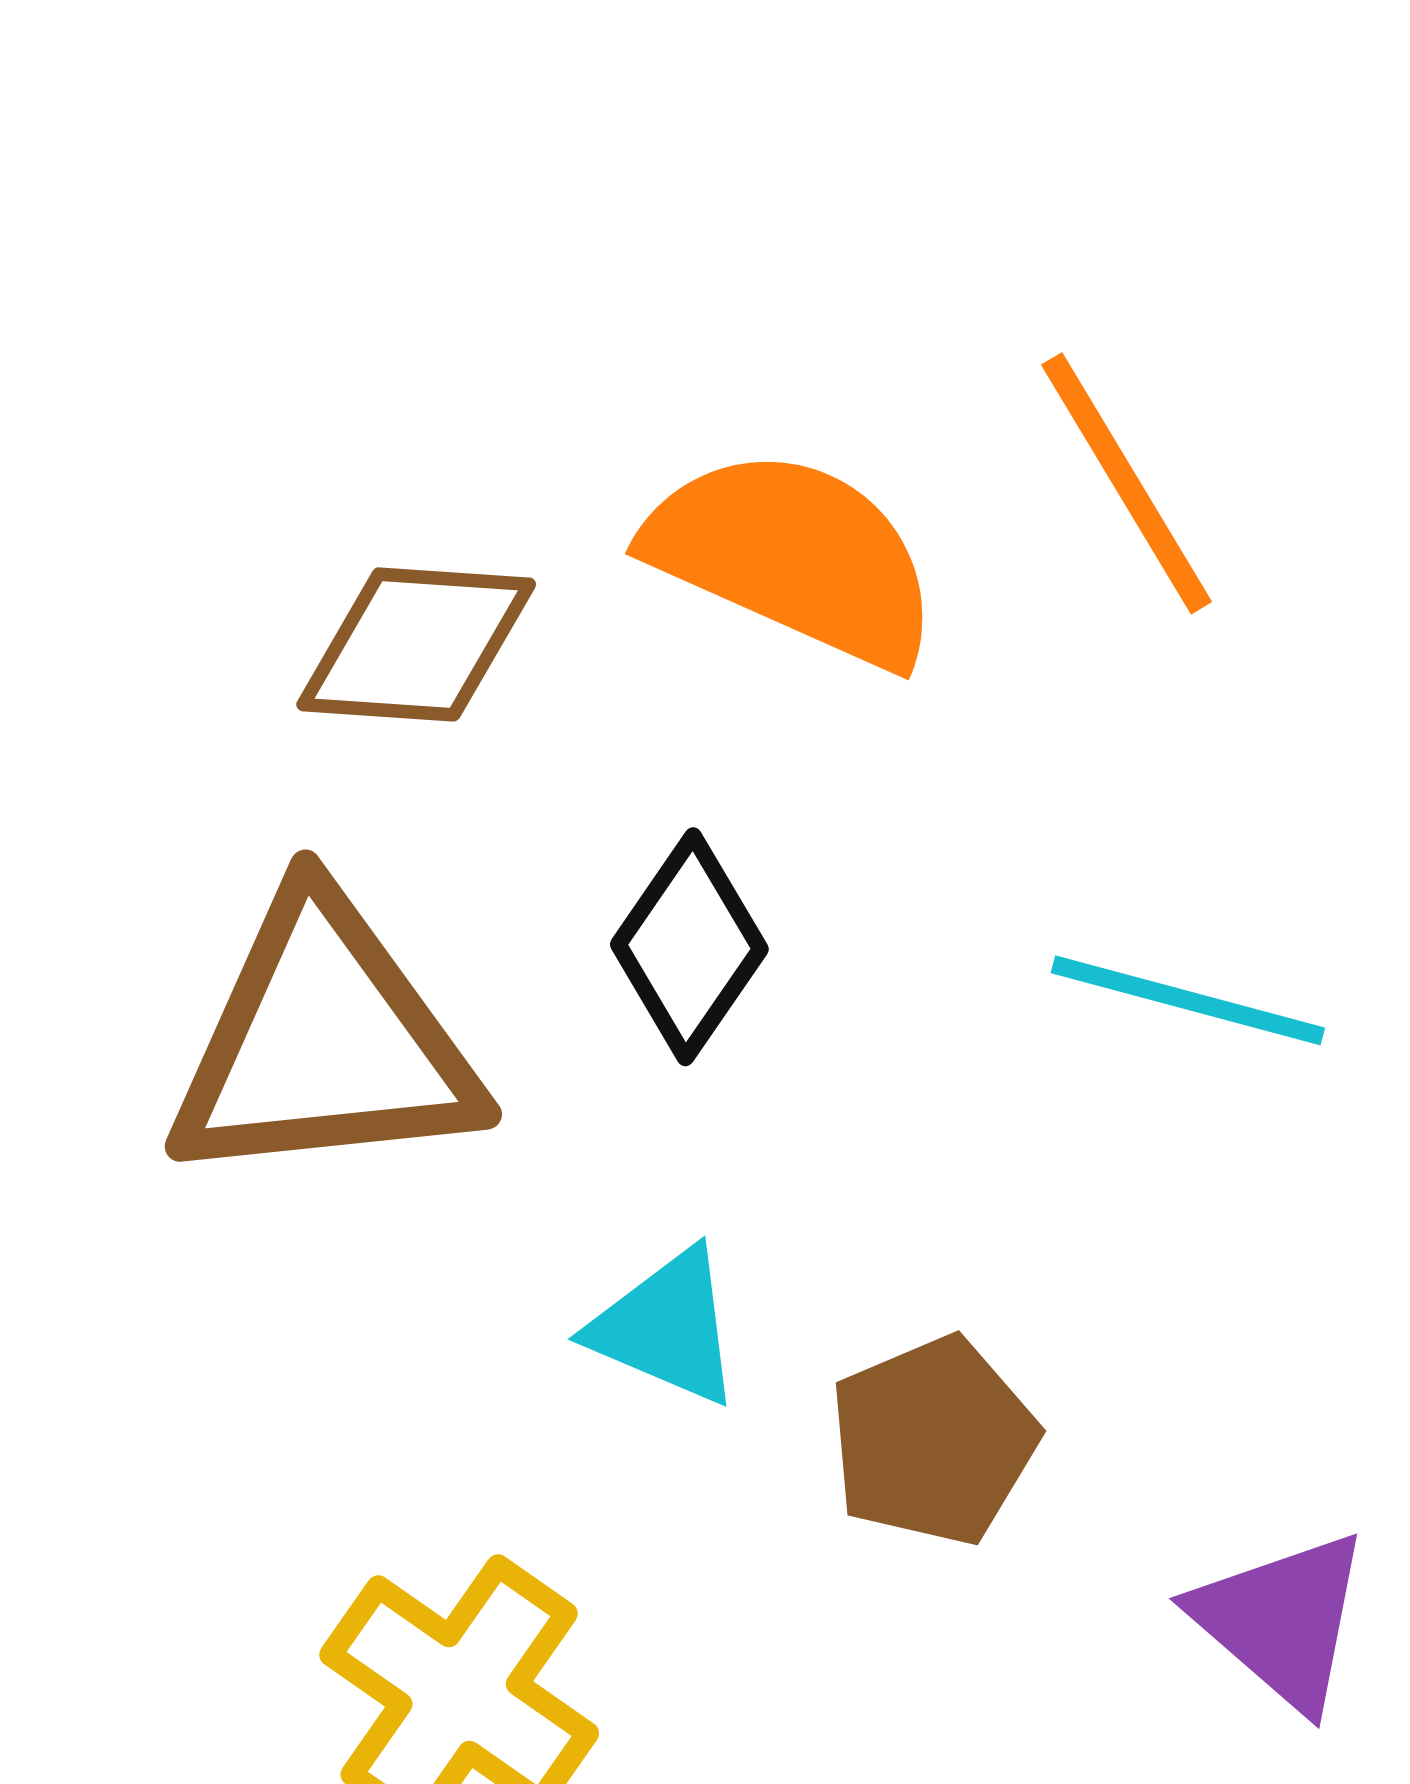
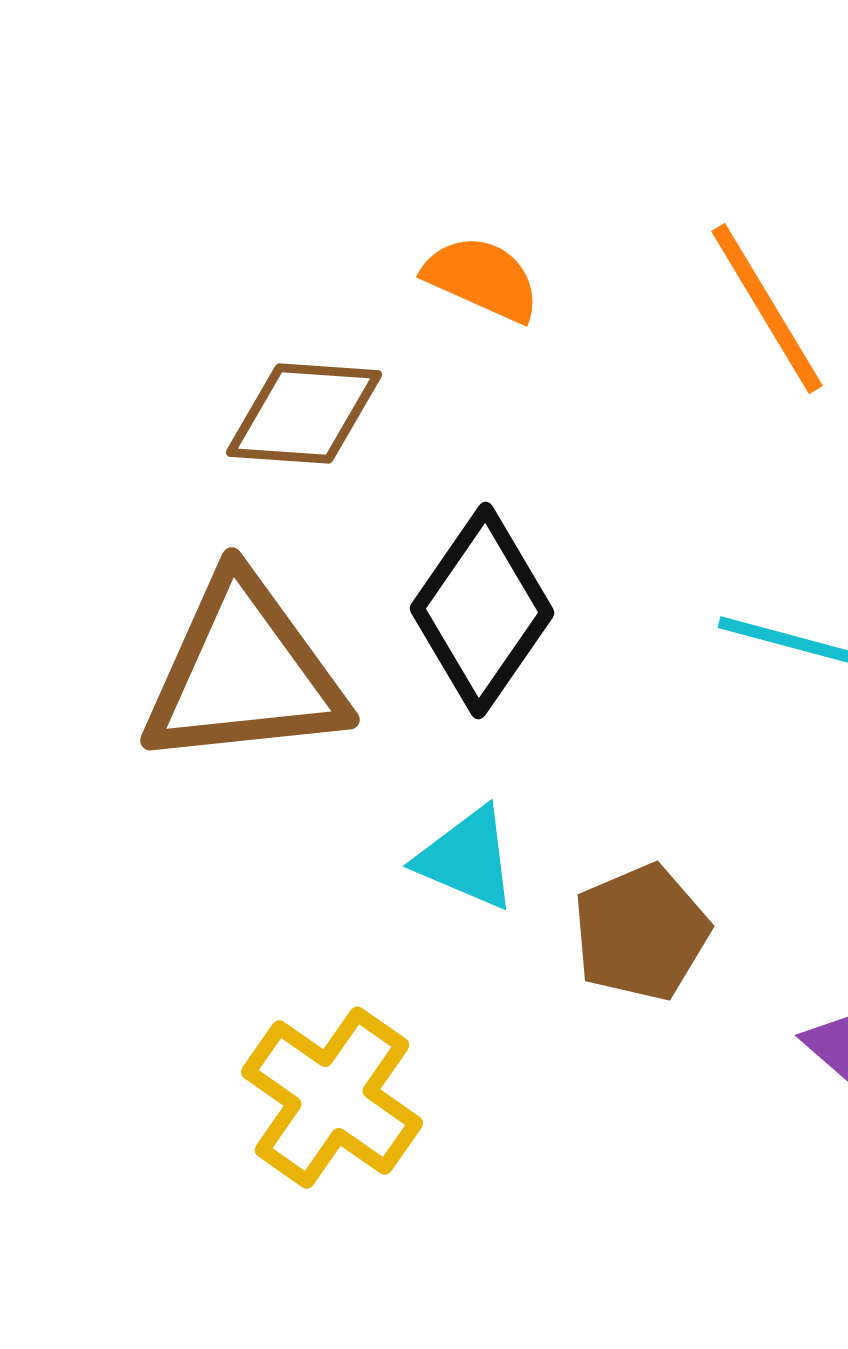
orange semicircle: (794, 557) -> (482, 279), moved, size x0.6
black diamond: (689, 947) -> (482, 611), size x1.4

